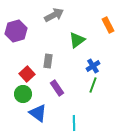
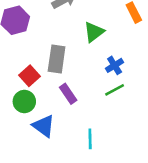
gray rectangle: (48, 61) -> (57, 59), size x1.5
green line: (93, 85) -> (115, 90), turned 42

